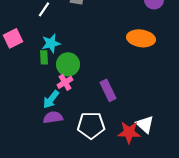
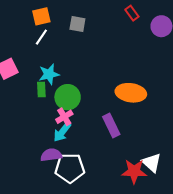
orange ellipse: (141, 38) -> (131, 93), moved
cyan arrow: (51, 99) -> (62, 132), moved
white pentagon: (91, 125) -> (70, 168), moved

